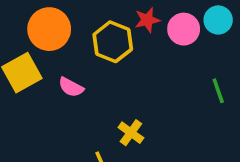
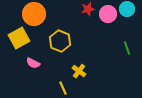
yellow hexagon: (113, 42) -> (60, 41), moved
pink semicircle: (71, 87) -> (33, 63), moved

